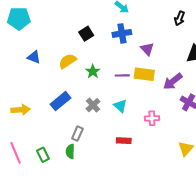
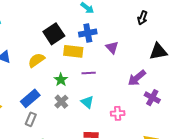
black square: (86, 34) -> (54, 34), size x1.5
green star: (93, 71) -> (61, 80), moved
yellow rectangle: (144, 74) -> (73, 51), moved
gray rectangle: (77, 134) -> (31, 119), moved

